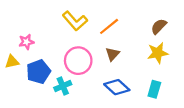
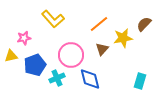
yellow L-shape: (75, 21) -> (53, 19), moved
yellow star: (158, 53) -> (123, 38), moved
blue diamond: (117, 87) -> (90, 79), moved, turned 35

